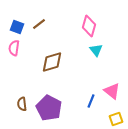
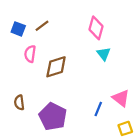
pink semicircle: (14, 48) -> (30, 54), moved
brown semicircle: (22, 104) -> (19, 102), moved

